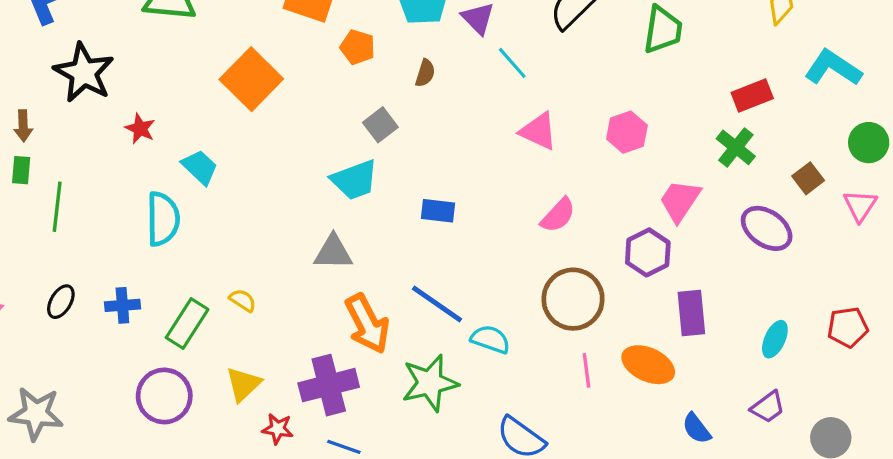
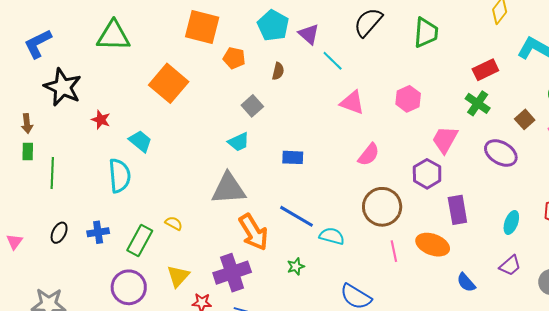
cyan trapezoid: (355, 180) -> (239, 142), size x0.7
gray triangle: (333, 252) -> (229, 189), size x1.4
green star: (430, 383) -> (296, 266), size x0.5

